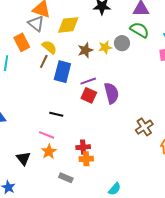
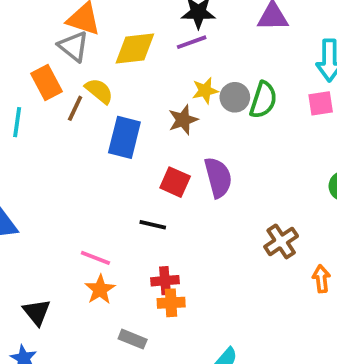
green semicircle: (139, 30) -> (263, 100), moved, turned 78
gray circle: (122, 43) -> (235, 97), moved
brown star: (85, 50) -> (183, 120), moved
brown line: (44, 61) -> (75, 108), moved
purple line: (88, 81) -> (192, 42), moved
black line: (56, 114) -> (153, 225), moved
black triangle: (23, 158) -> (37, 312), moved

